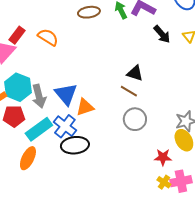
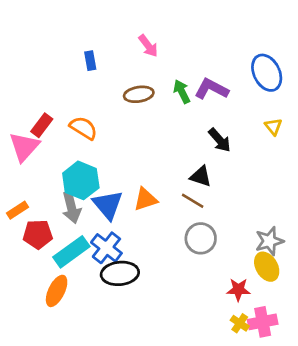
black arrow: (162, 34) -> (220, 140), moved
cyan hexagon: (18, 87) -> (81, 180), moved
orange triangle: (85, 107) -> (145, 199), moved

